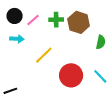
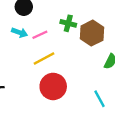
pink line: (33, 20) -> (40, 35), moved
red circle: (71, 75) -> (53, 86), moved

